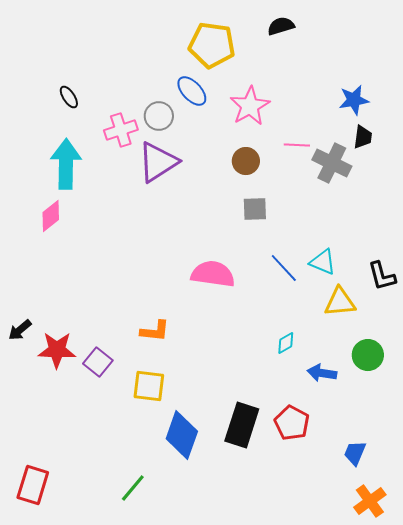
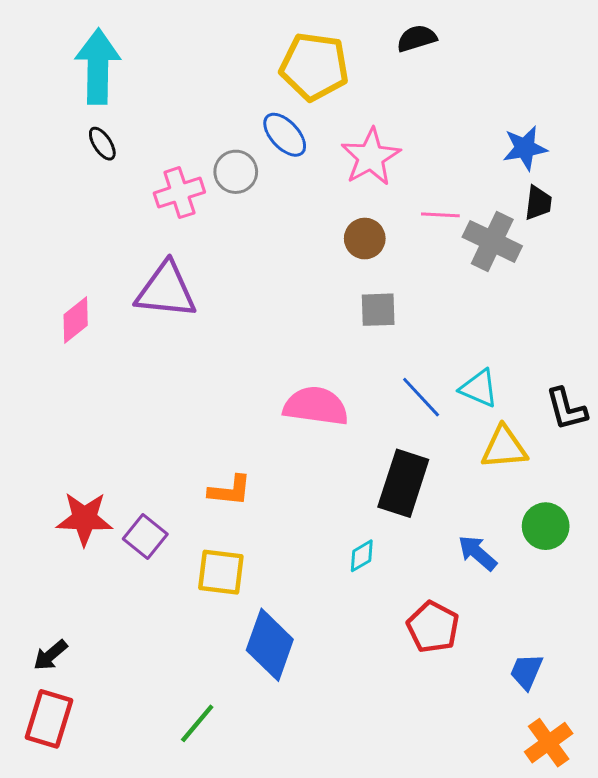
purple triangle: (158, 162) -> (166, 290), moved, turned 39
cyan arrow: (66, 164) -> (98, 67), moved
black arrow: (20, 330) -> (50, 655), moved
cyan diamond: (286, 343) -> (362, 556), moved
blue arrow: (322, 373) -> (477, 553), turned 32
black rectangle: (242, 425) -> (403, 483), moved

